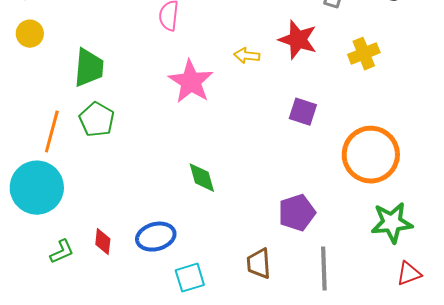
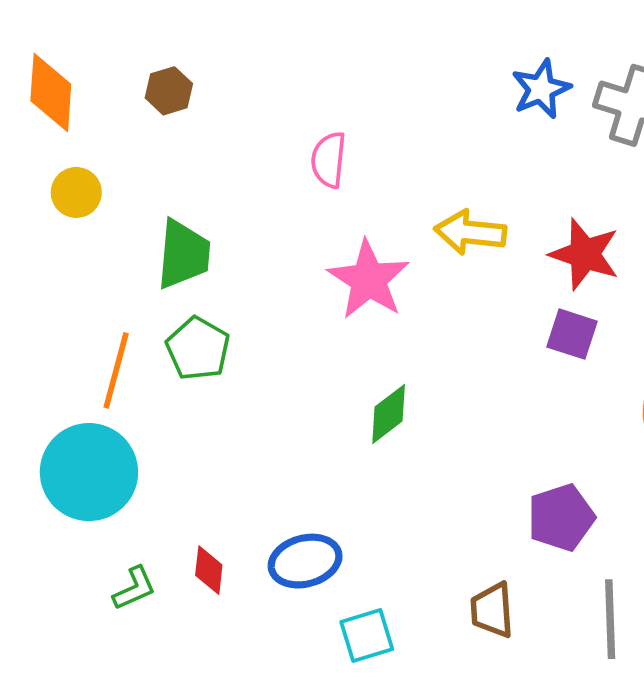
red star: (298, 40) -> (585, 254), moved
yellow arrow: (247, 56) -> (470, 232), size x1.5
green diamond: (202, 178) -> (389, 414), moved, turned 68

